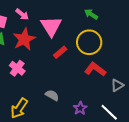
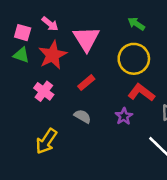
red rectangle: (60, 52) -> (86, 83), moved
gray semicircle: (52, 95) -> (83, 116), moved
purple star: (80, 108) -> (124, 116), moved

